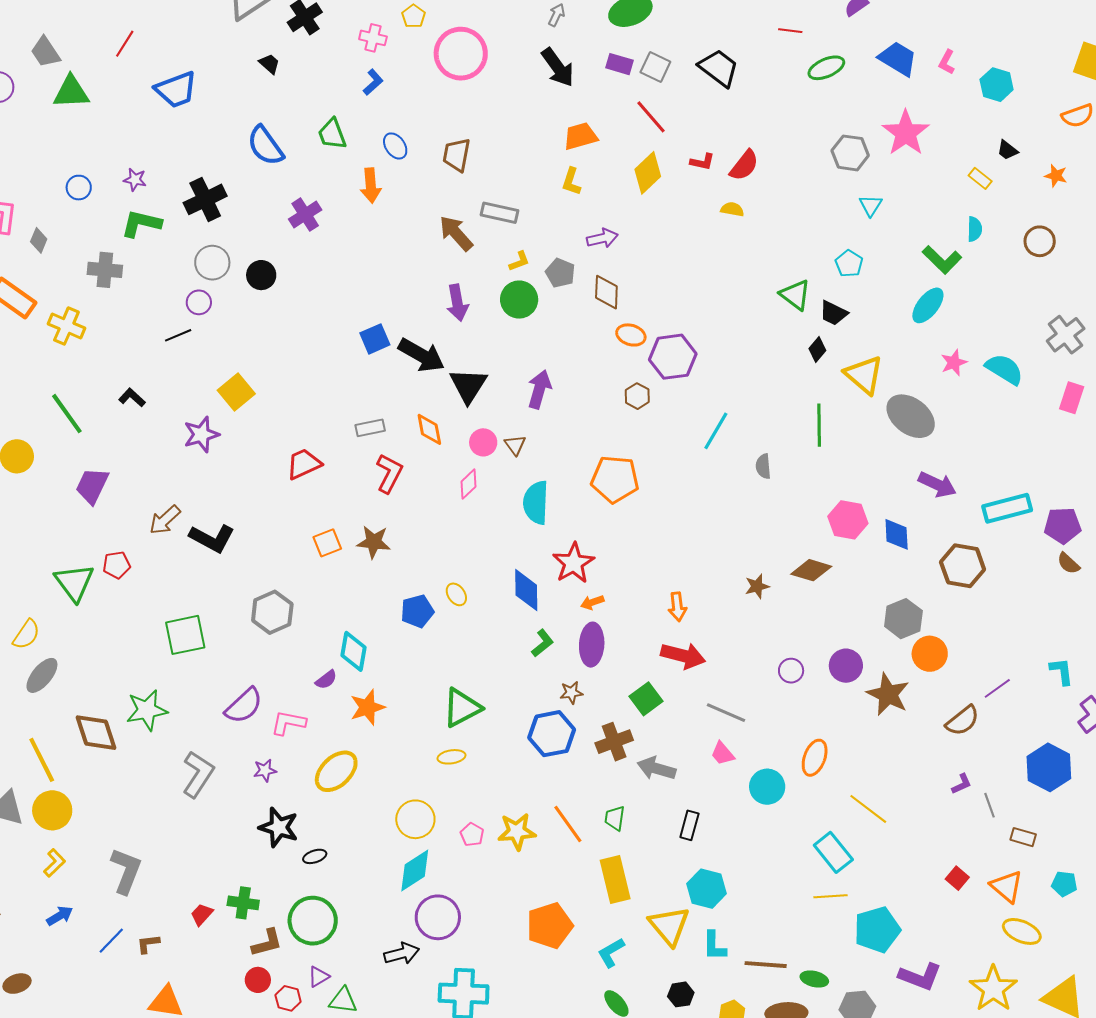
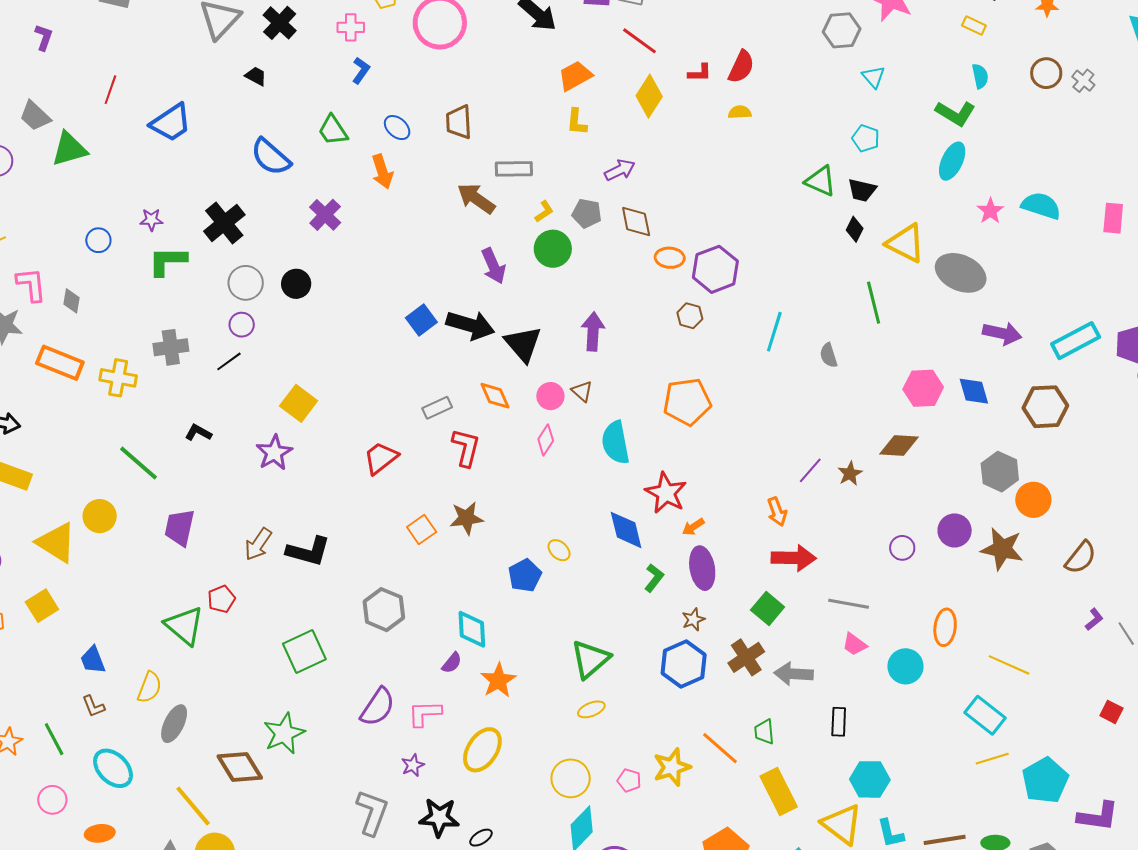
gray cross: (105, 270) -> (171, 347), moved
gray cross: (1066, 335) -> (1083, 81), moved, size x0.6
purple line: (997, 688) -> (810, 470), moved
gray L-shape: (198, 774) -> (372, 812), moved

